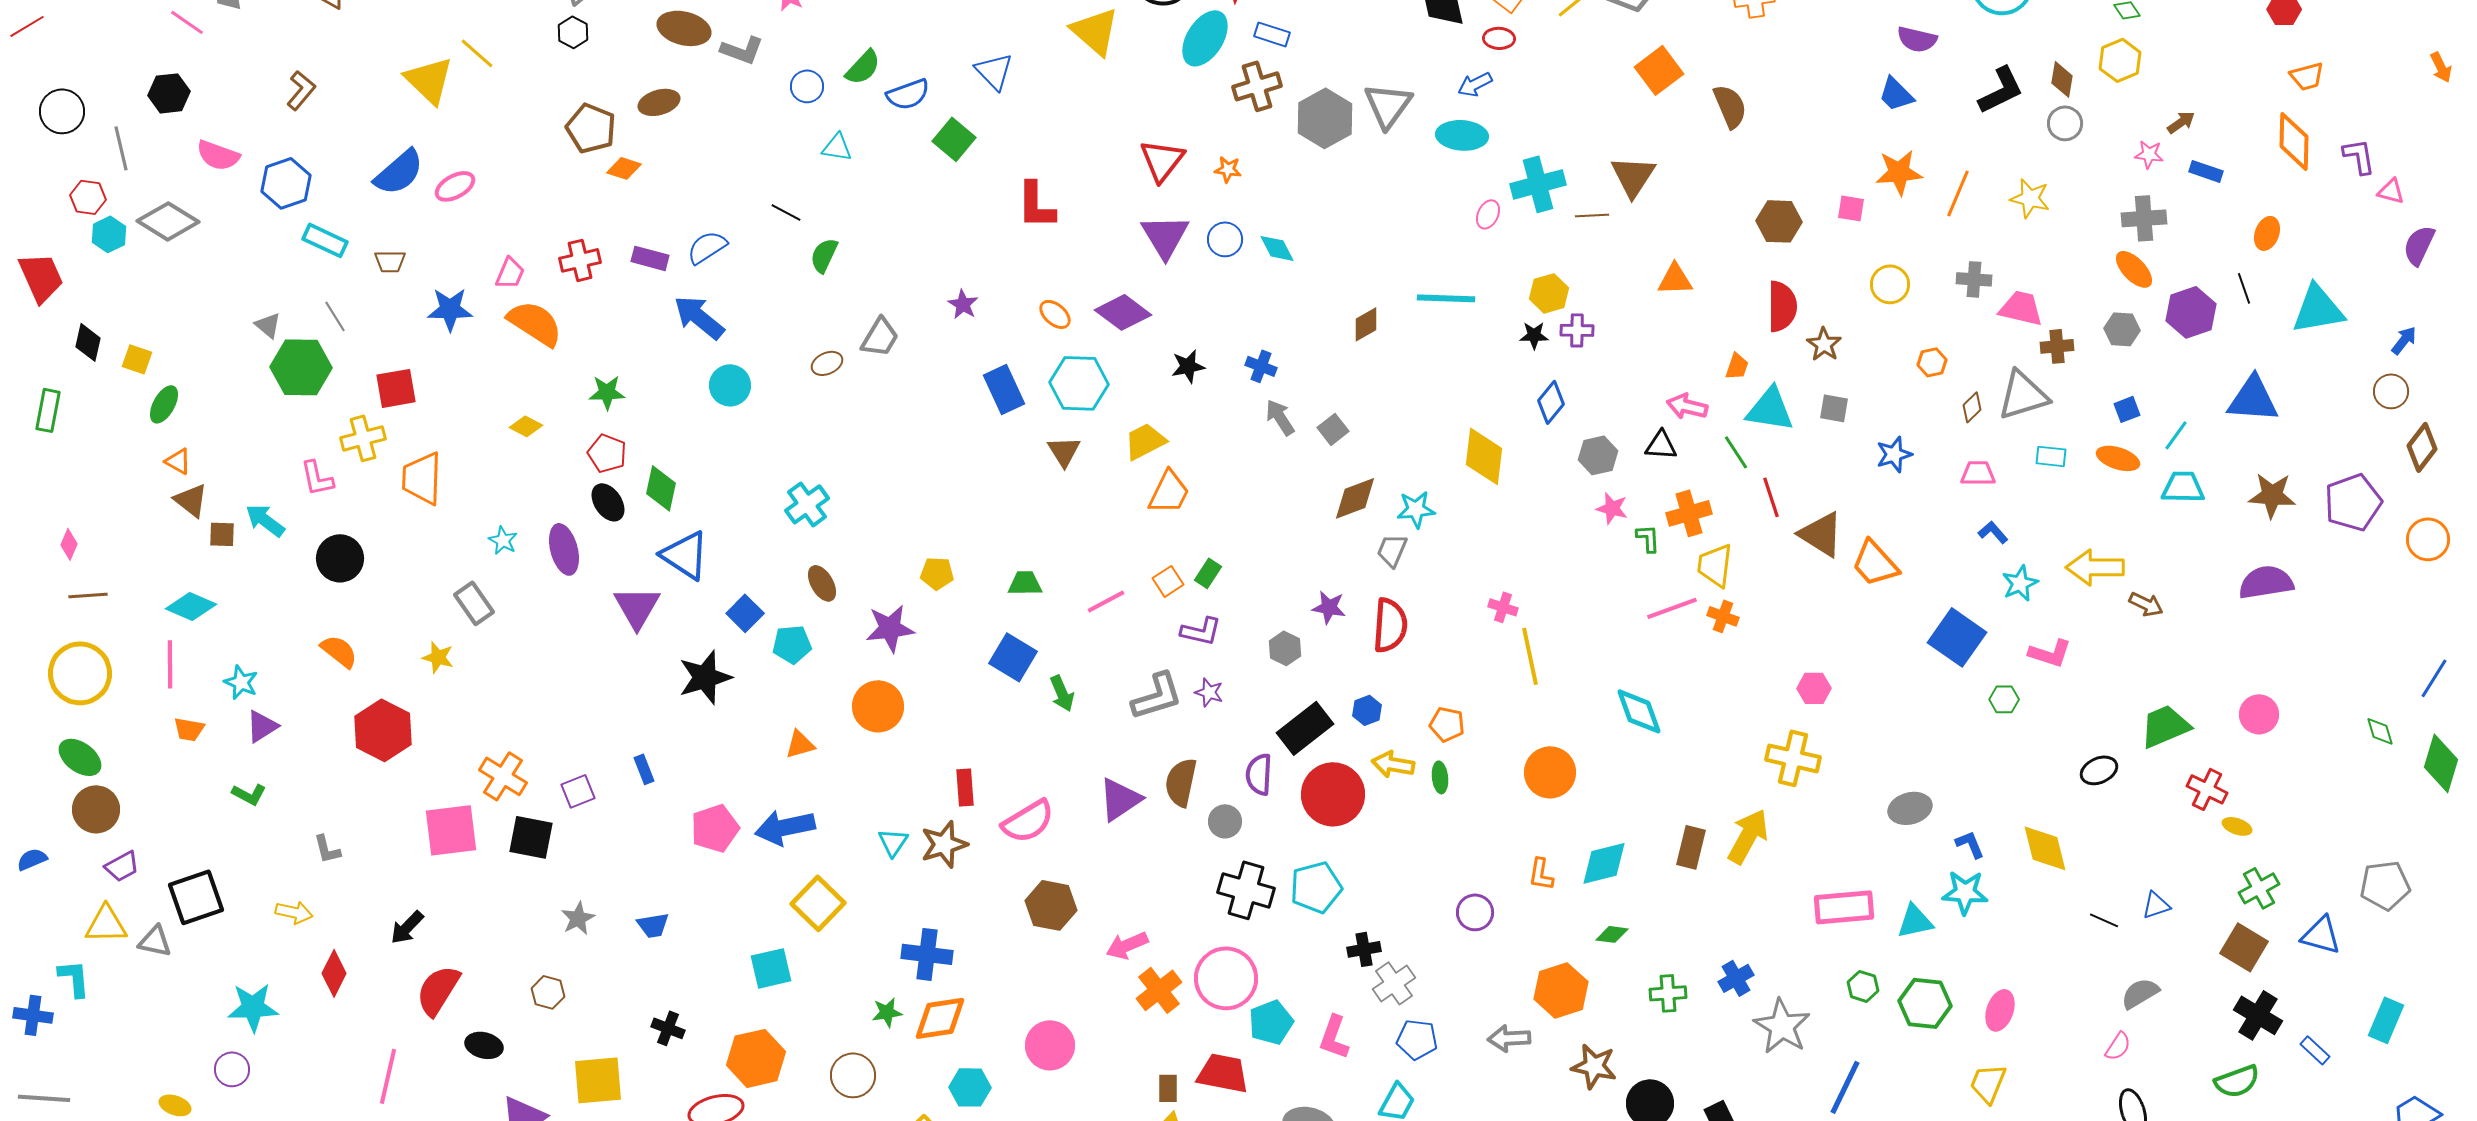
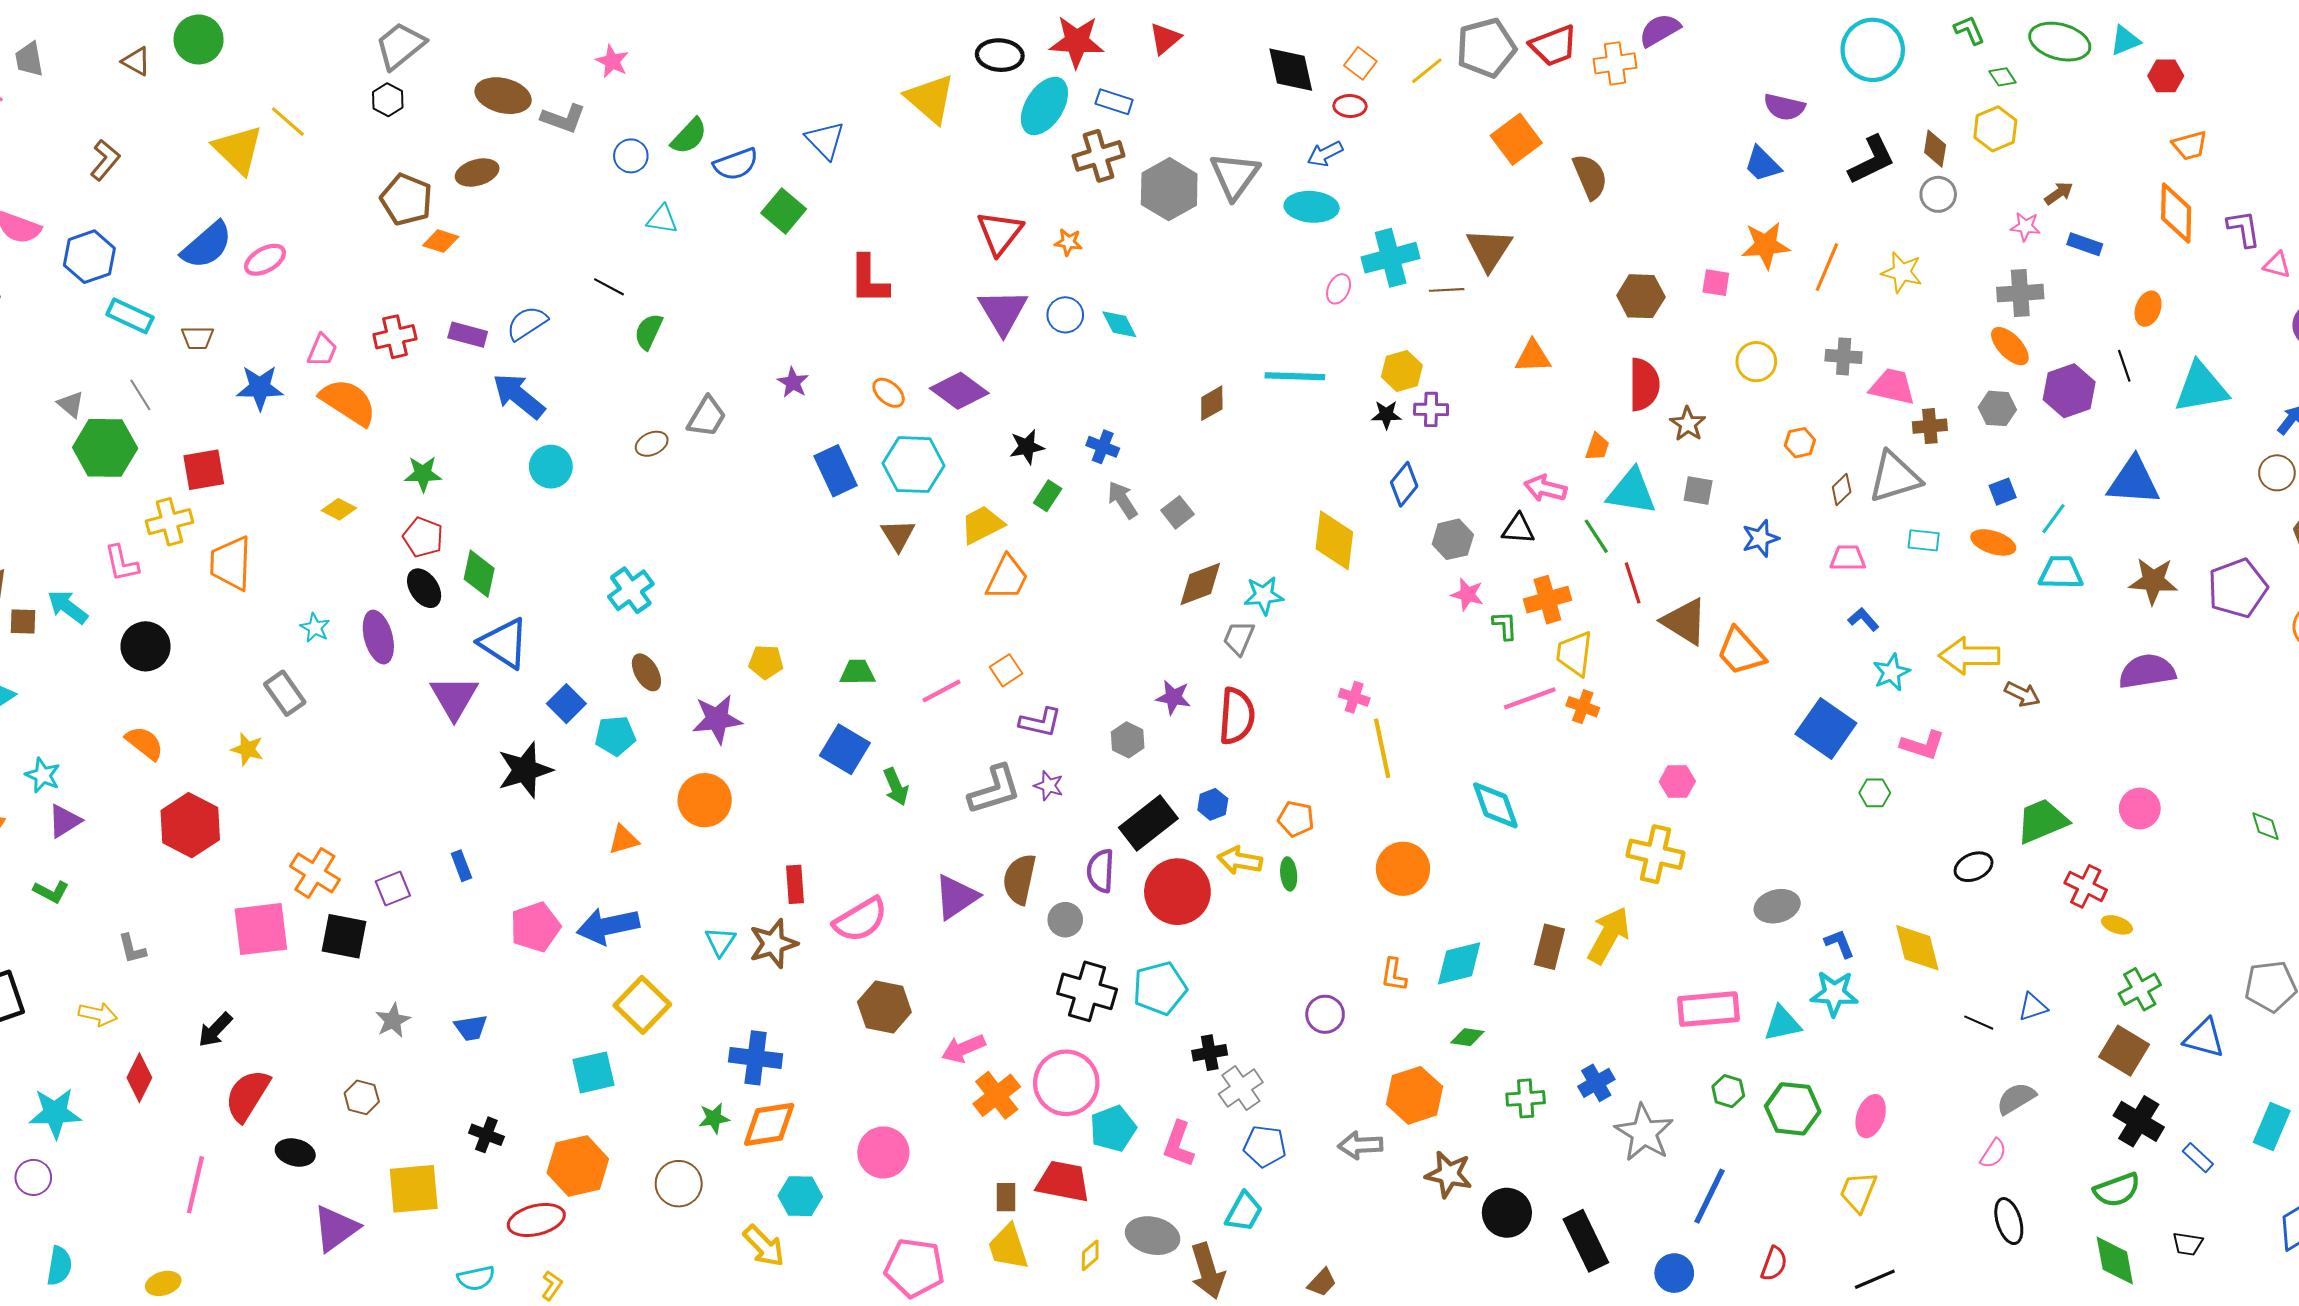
green rectangle: (1208, 573) -> (1048, 496), moved

